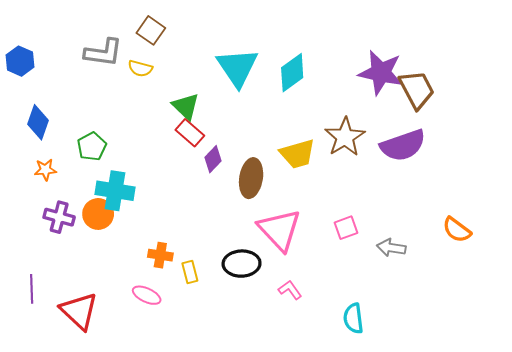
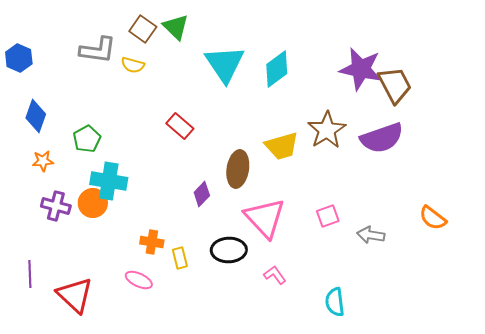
green triangle: (186, 106) -> (176, 27), moved
purple diamond: (213, 159) -> (202, 194), moved

